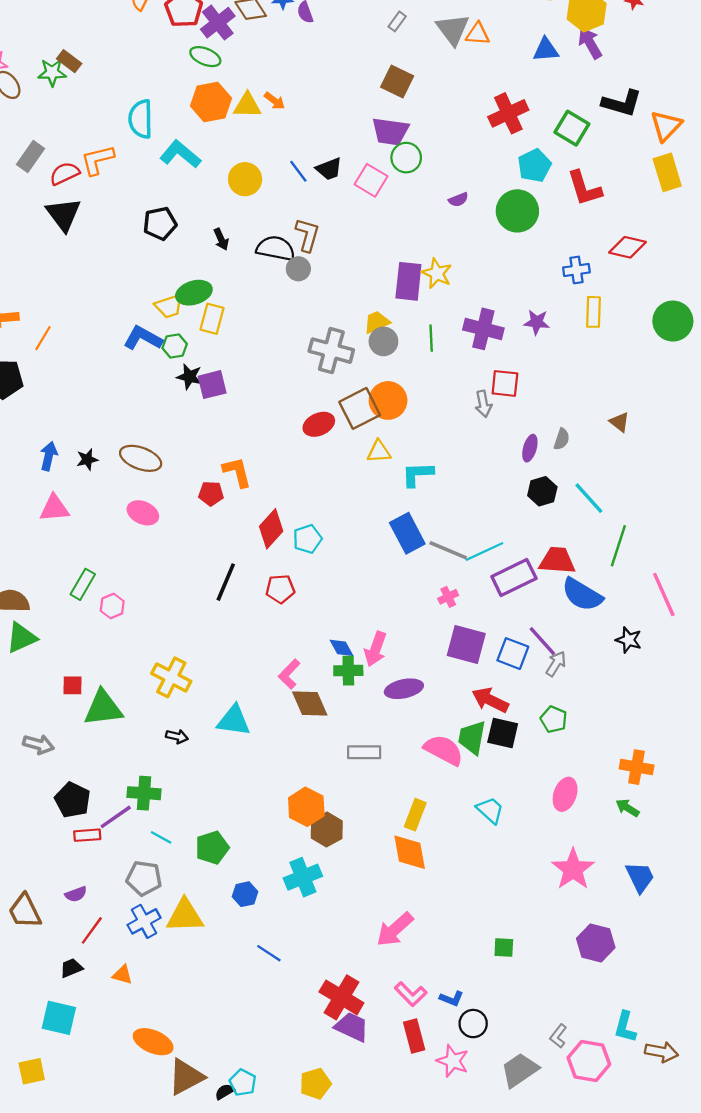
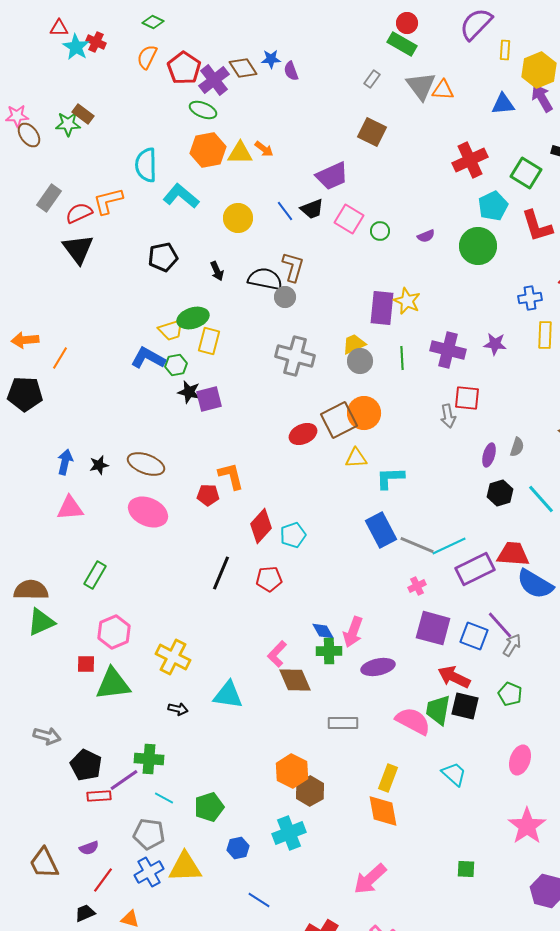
purple trapezoid: (390, 132) -> (332, 176), moved, turned -32
green circle: (406, 158) -> (380, 231), moved, size x0.7
gray cross: (331, 351) -> (295, 356), moved
pink ellipse: (143, 513) -> (148, 512), size x1.4
pink hexagon: (112, 606) -> (114, 632), moved, size x1.5
gray arrow: (38, 744) -> (47, 736), moved
green square: (504, 947) -> (466, 869), moved

